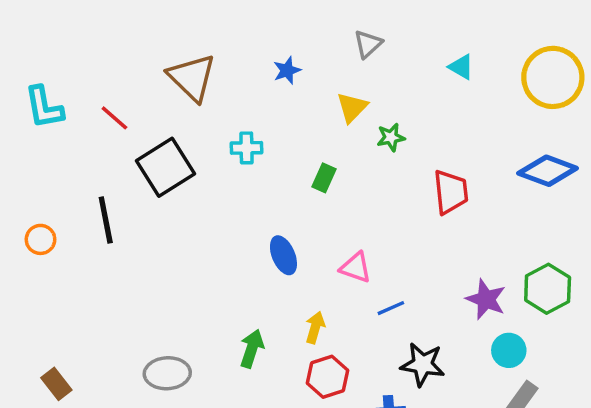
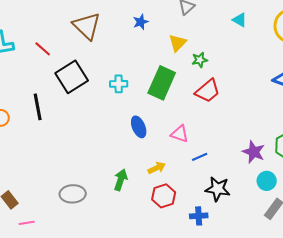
cyan cross: (246, 148) -> (119, 84), moved
green rectangle: (324, 178) -> (162, 83), size x2.0
red trapezoid: (451, 192) -> (208, 91), moved, turned 56
yellow arrow: (315, 327) -> (157, 168), turned 48

